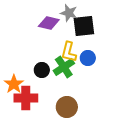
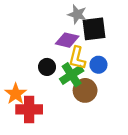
purple diamond: (49, 23) -> (67, 40), moved
black circle: (42, 70) -> (47, 67), moved
brown circle: (67, 107) -> (85, 90), moved

